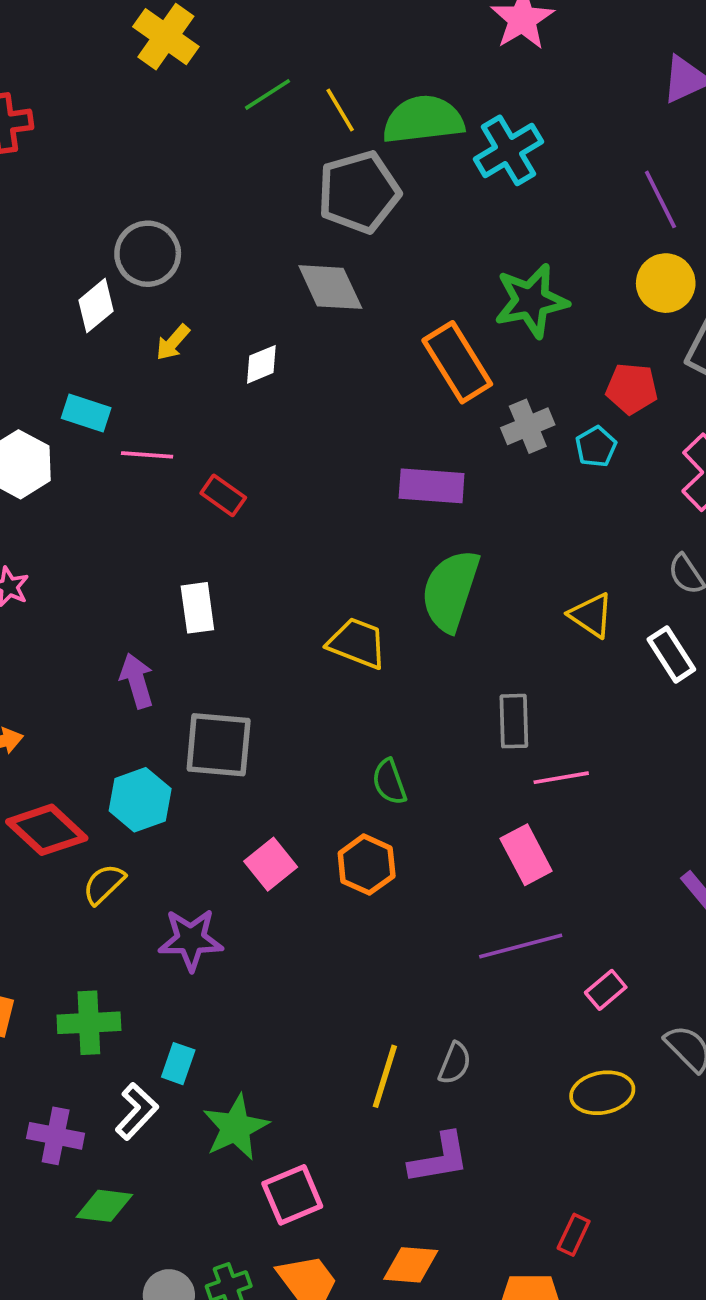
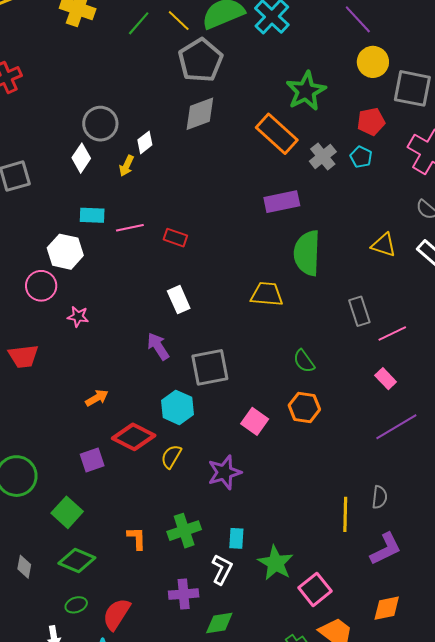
gray diamond: (330, 287) -> (200, 114), turned -69
white diamond: (261, 364) -> (145, 142), moved
pink rectangle: (526, 855) -> (386, 379), size x0.7

